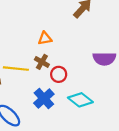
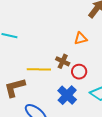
orange triangle: (45, 38) -> (81, 39), moved

